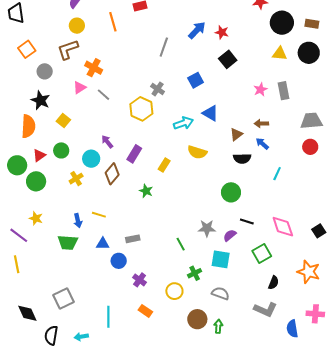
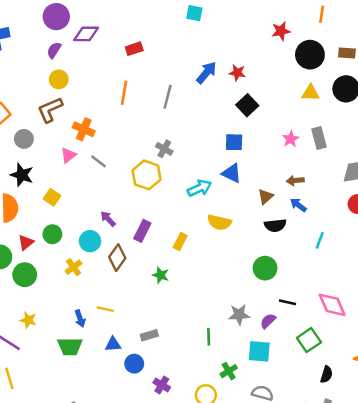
orange line: (113, 22) -> (124, 93), moved, turned 30
blue square: (196, 80) -> (234, 142), moved, turned 35
green line: (181, 244) -> (209, 337), turned 32

